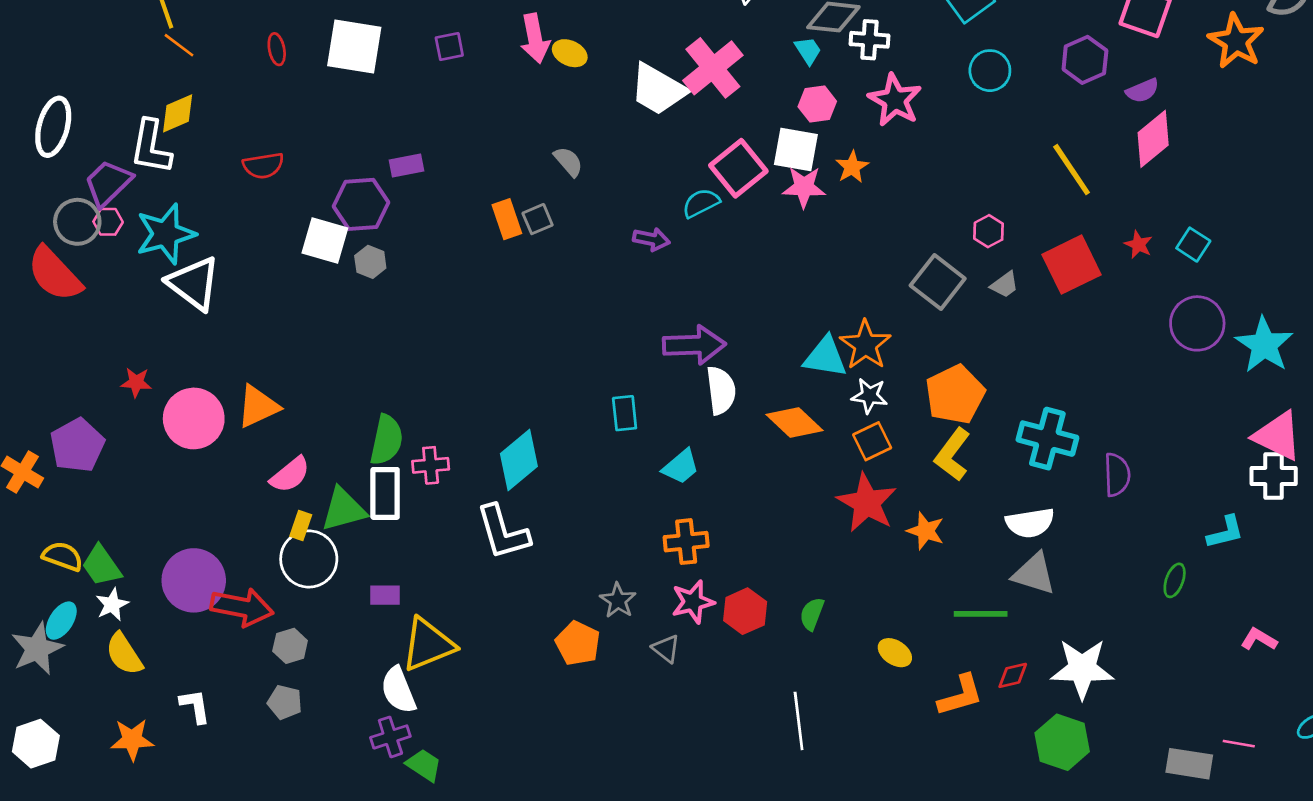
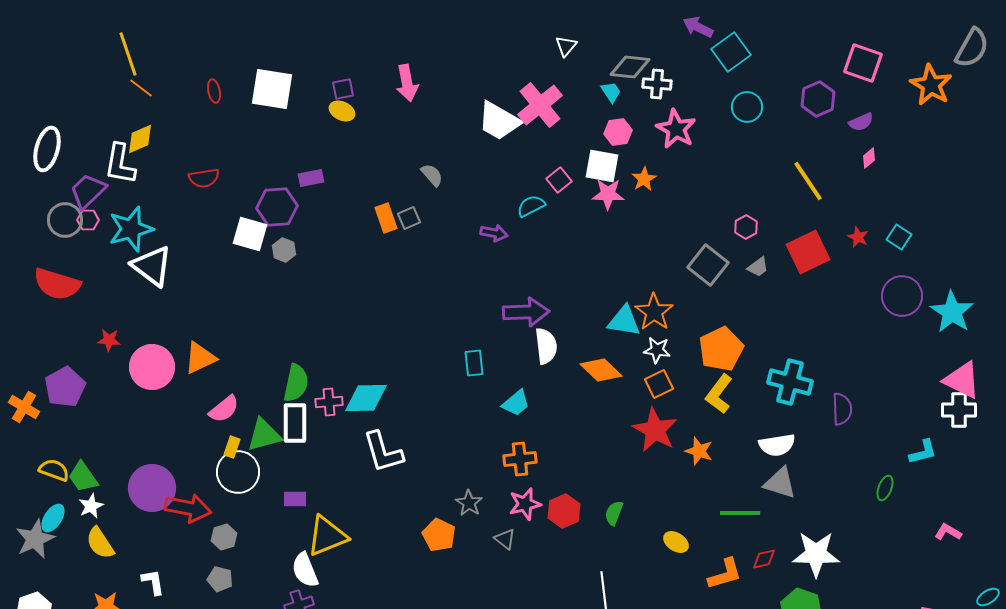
yellow ellipse: (570, 53) -> (342, 111), moved
pink diamond: (1153, 139) -> (869, 158), size x0.5
pink square: (738, 168) -> (559, 180), size x0.6
red semicircle: (55, 274) -> (57, 284), moved, turned -30
cyan diamond: (519, 460) -> (366, 398), moved, turned 39

